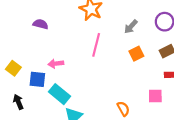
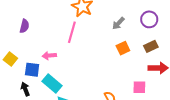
purple semicircle: (41, 24) -> (24, 26), moved, turned 88
pink line: (96, 45) -> (72, 32), moved
black arrow: (18, 102) -> (25, 89), moved

